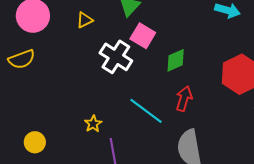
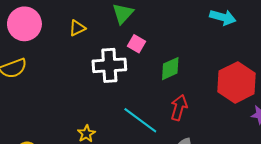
pink square: (143, 36) -> (137, 44), size x0.7
white cross: (116, 57) -> (109, 65), turned -36

